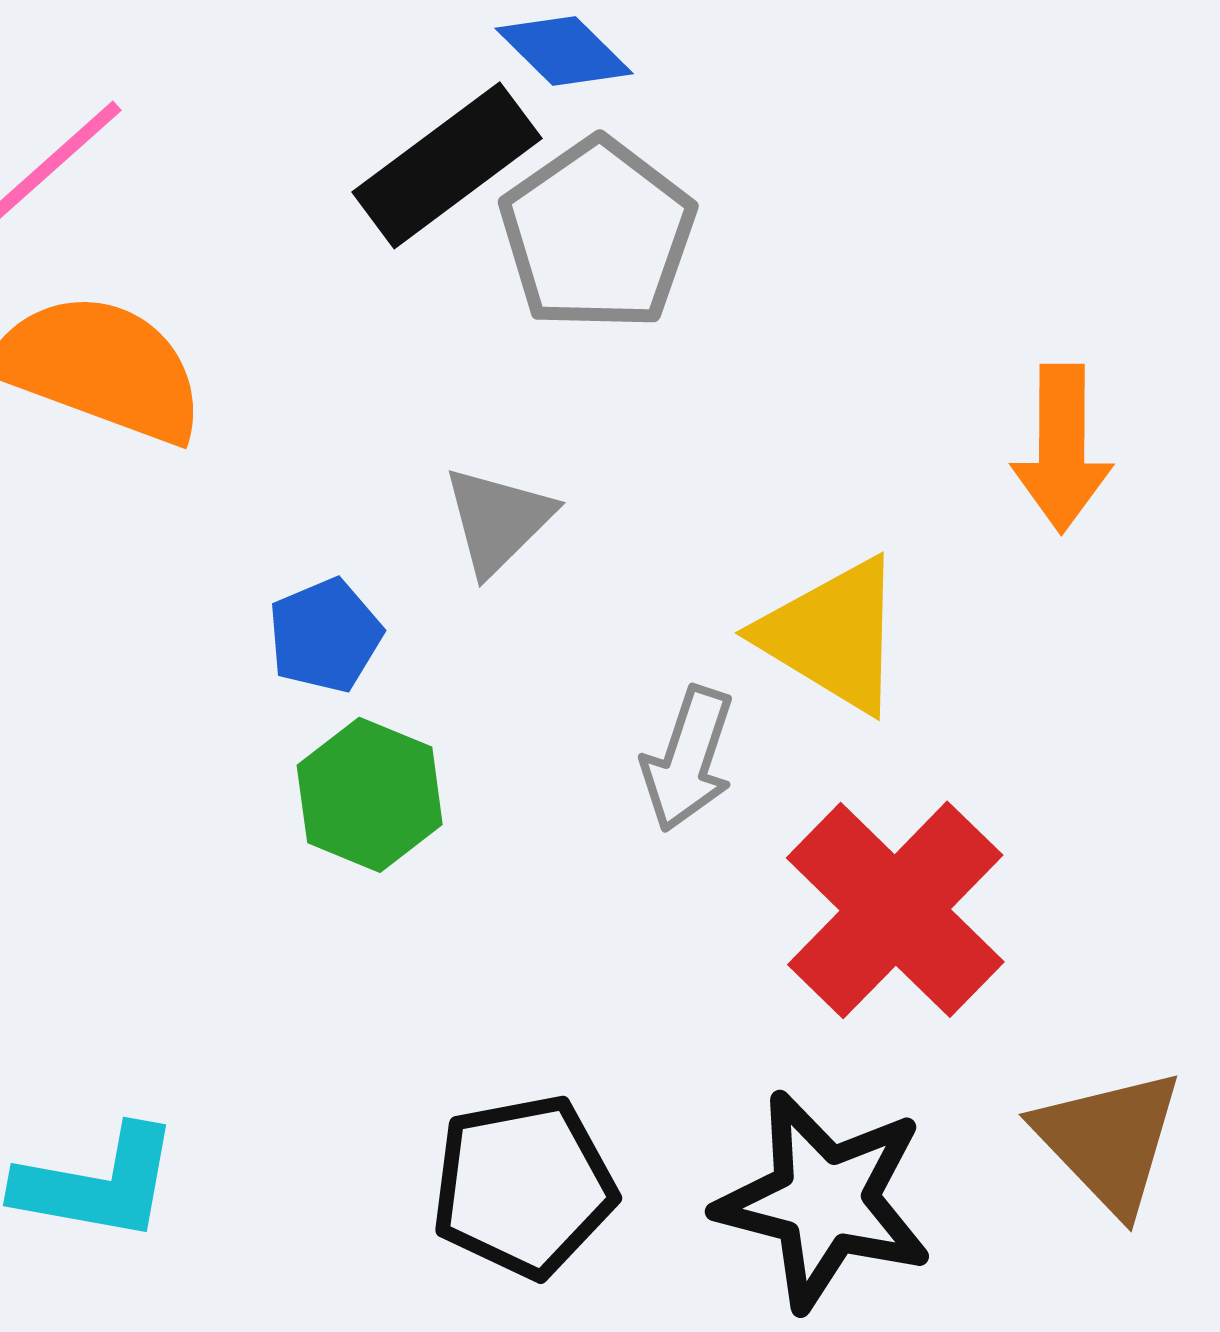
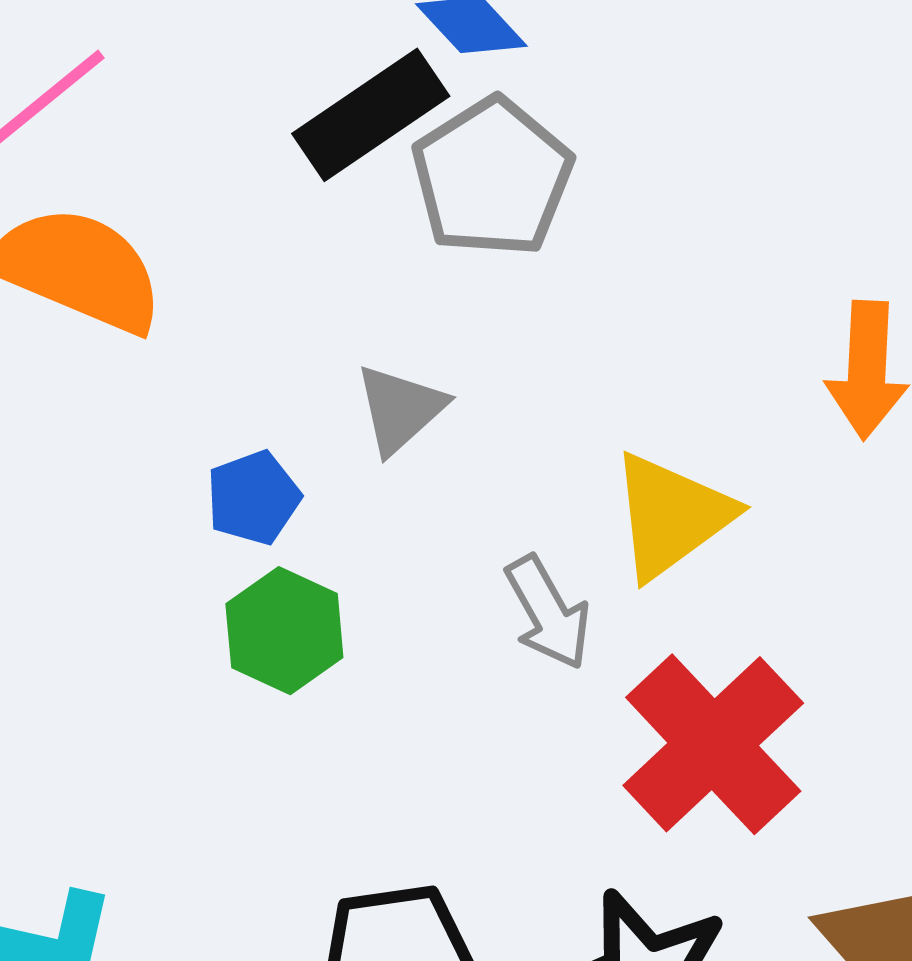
yellow triangle: (832, 635) -> (671, 516), turned 50
gray arrow: (688, 759) -> (548, 612), turned -50

